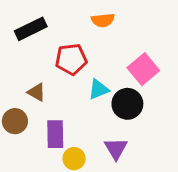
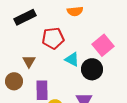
cyan triangle: (99, 89) -> (72, 59), turned 49
brown triangle: (37, 92) -> (29, 61), turned 32

